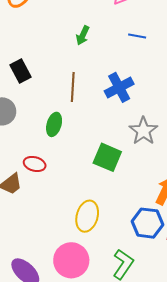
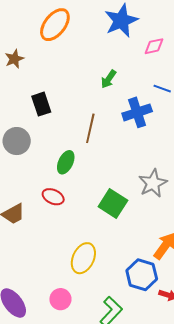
blue cross: (119, 87) -> (137, 112), moved
red ellipse: (35, 164) -> (53, 197), moved
pink circle: (71, 260) -> (60, 299), size x0.6

